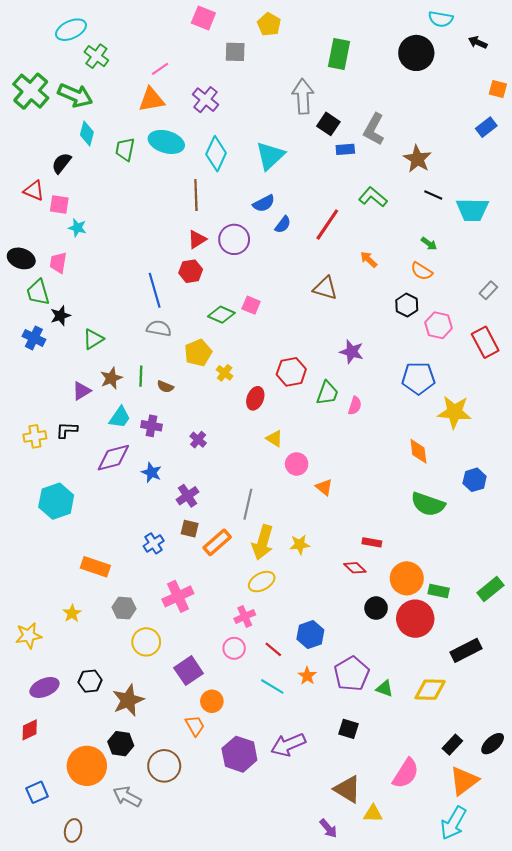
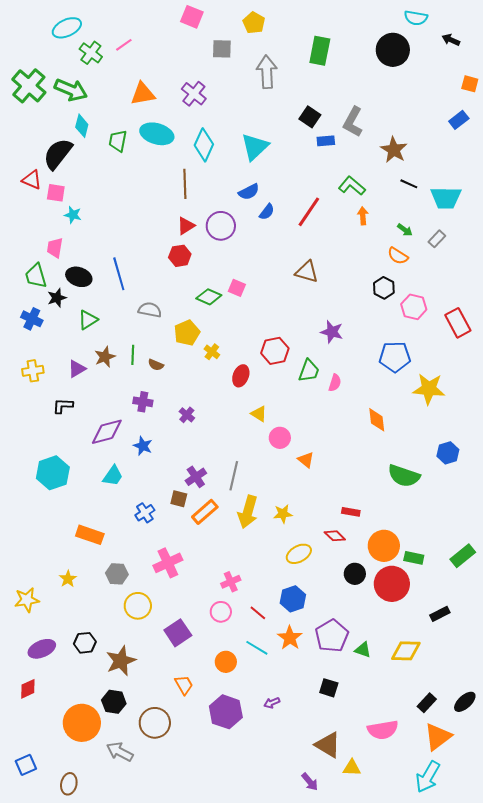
pink line: (160, 69) -> (124, 45), moved
gray arrow: (303, 96) -> (267, 72), moved
black semicircle: (61, 163) -> (58, 154), size x1.6
black ellipse: (21, 258) -> (79, 277), moved
orange arrow: (369, 260) -> (363, 216), moved, turned 42
blue line: (155, 290) -> (119, 274), moved
gray rectangle: (488, 290) -> (437, 239), moved
cyan trapezoid: (120, 417) -> (113, 476), moved
yellow cross: (35, 436) -> (33, 371), moved
orange diamond: (418, 451) -> (377, 420), moved
purple cross: (187, 496) -> (196, 477), moved
yellow ellipse: (262, 582) -> (299, 554), moved
black rectangle: (466, 650) -> (440, 614), size x0.7
orange star: (307, 676) -> (290, 638), size x1.4
orange circle: (212, 701) -> (226, 662), moved
purple arrow: (288, 745) -> (272, 703), size x0.5
pink semicircle: (406, 773) -> (383, 730), turned 48
blue square: (37, 792) -> (26, 765), moved

